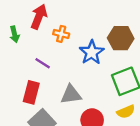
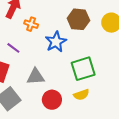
brown hexagon: (121, 38) -> (78, 19), moved

